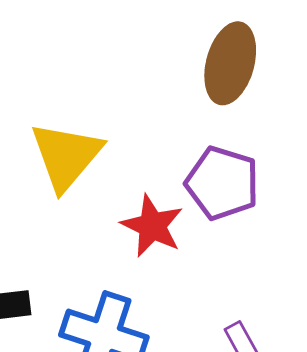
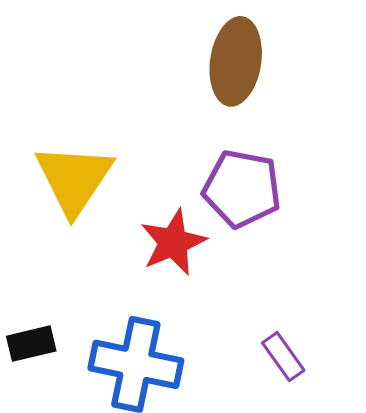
red star: (152, 226) -> (173, 242), turned 30

